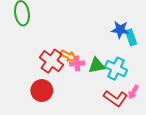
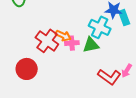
cyan cross: (116, 69) -> (100, 27), moved
red circle: (42, 91) -> (27, 69), moved

